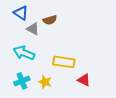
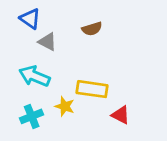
brown semicircle: (50, 20) -> (92, 29), moved
yellow star: (45, 82) -> (65, 106), moved

